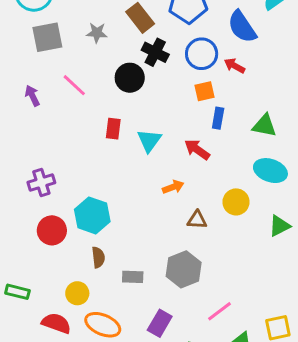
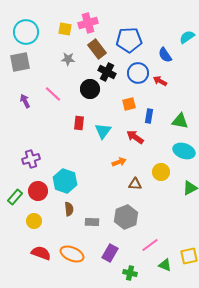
blue semicircle: (242, 27) -> (165, 55), size x0.7
gray square: (47, 37) -> (20, 62), moved
orange square: (205, 91) -> (129, 104), moved
green rectangle: (17, 292) -> (15, 197), moved, turned -63
yellow circle: (77, 293) -> (34, 221), moved

